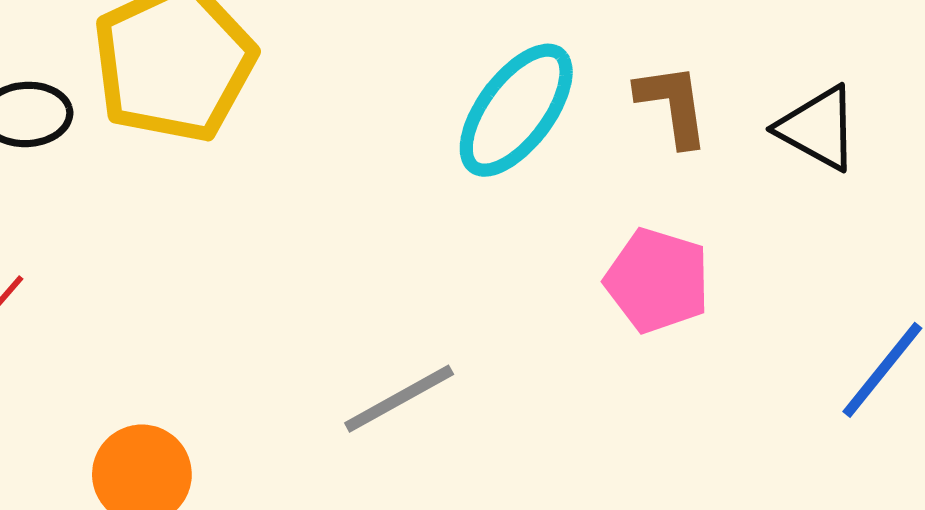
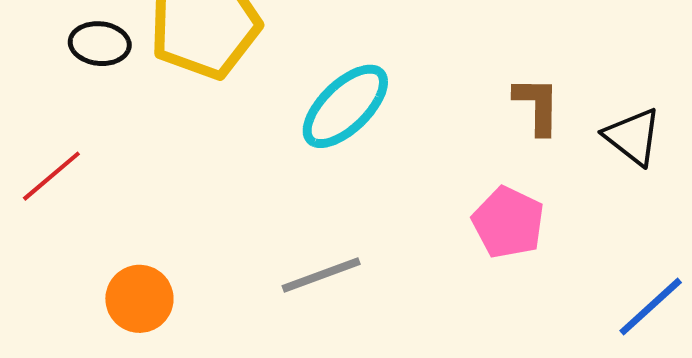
cyan ellipse: (516, 110) -> (345, 106), moved

